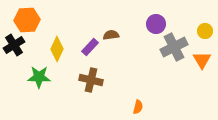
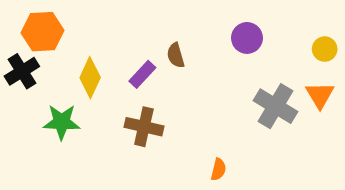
brown semicircle: (111, 35) -> (176, 55), turned -98
gray cross: (174, 47) -> (276, 106), moved, turned -32

